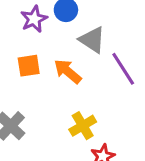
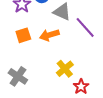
orange arrow: (68, 71) -> (49, 35), turned -48

